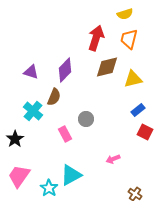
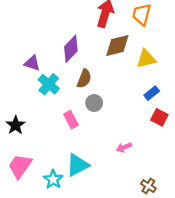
purple triangle: (31, 72) -> (32, 63), moved
brown semicircle: (54, 97) -> (84, 79), moved
cyan cross: (33, 111) -> (49, 84), moved

